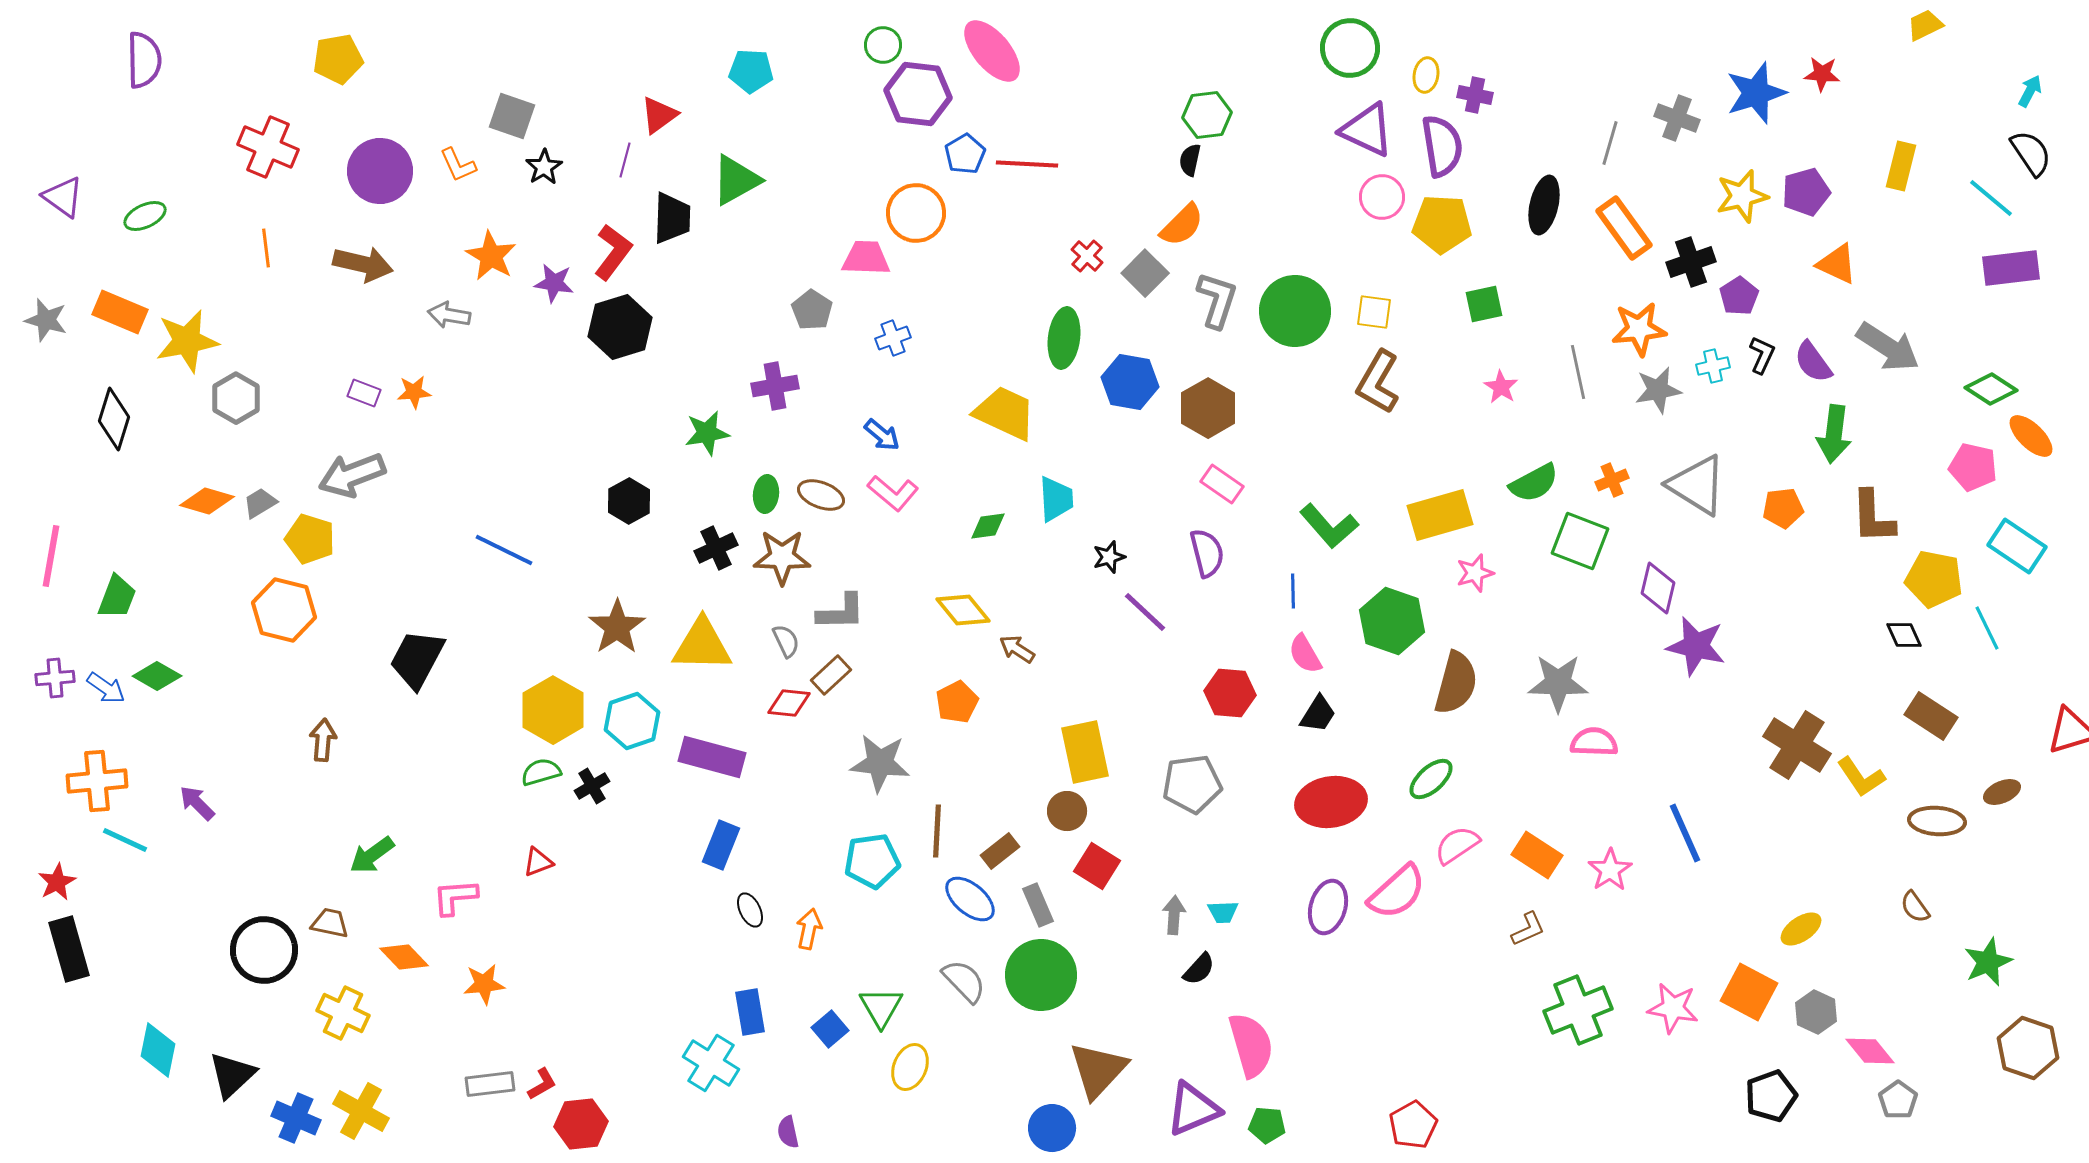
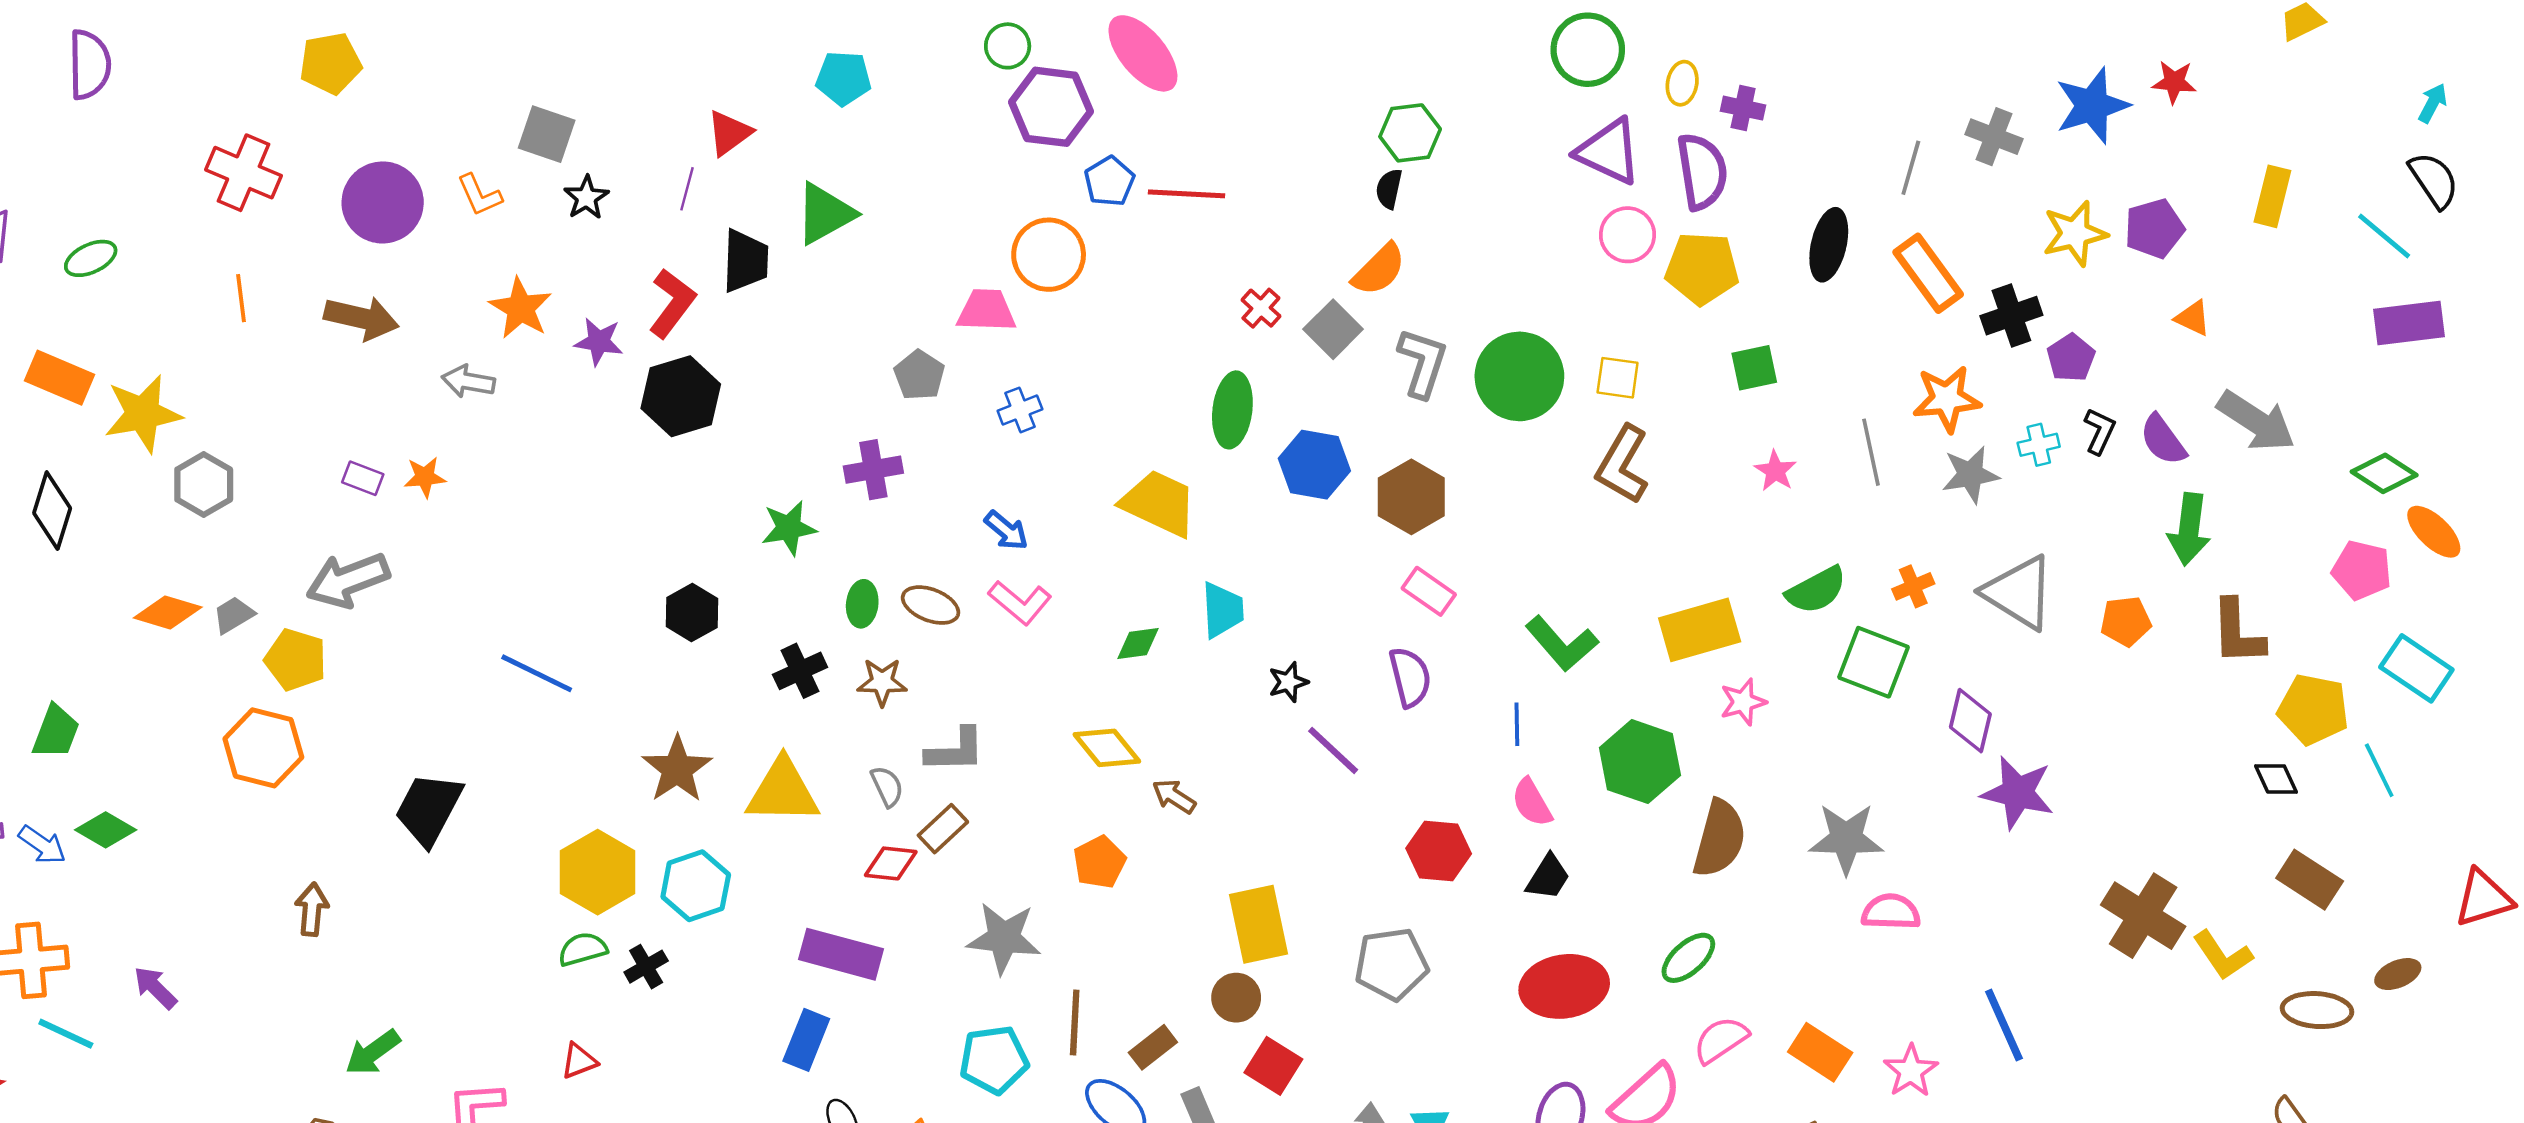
orange triangle: (1837, 264) -> (2193, 318), size x0.7
brown star: (782, 557) -> (882, 682), size x0.7
purple rectangle: (712, 757) -> (841, 954), moved

